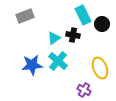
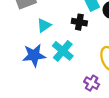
cyan triangle: (54, 38) -> (44, 25), moved

